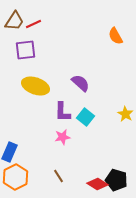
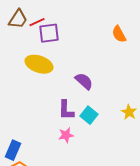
purple square: (25, 50) -> (49, 33), moved
yellow ellipse: (35, 86) -> (39, 64), moved

